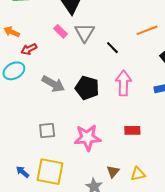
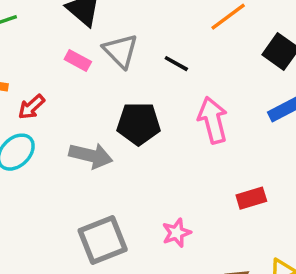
black pentagon: (87, 88) -> (139, 124), moved
gray square: (47, 130) -> (103, 240), size x1.5
pink star: (87, 138) -> (177, 233), size x0.6

